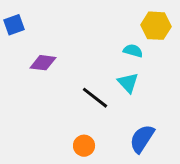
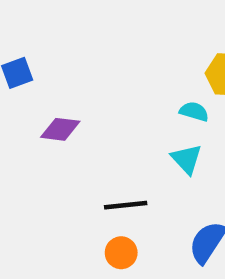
black line: (95, 98) -> (126, 205), moved, turned -44

